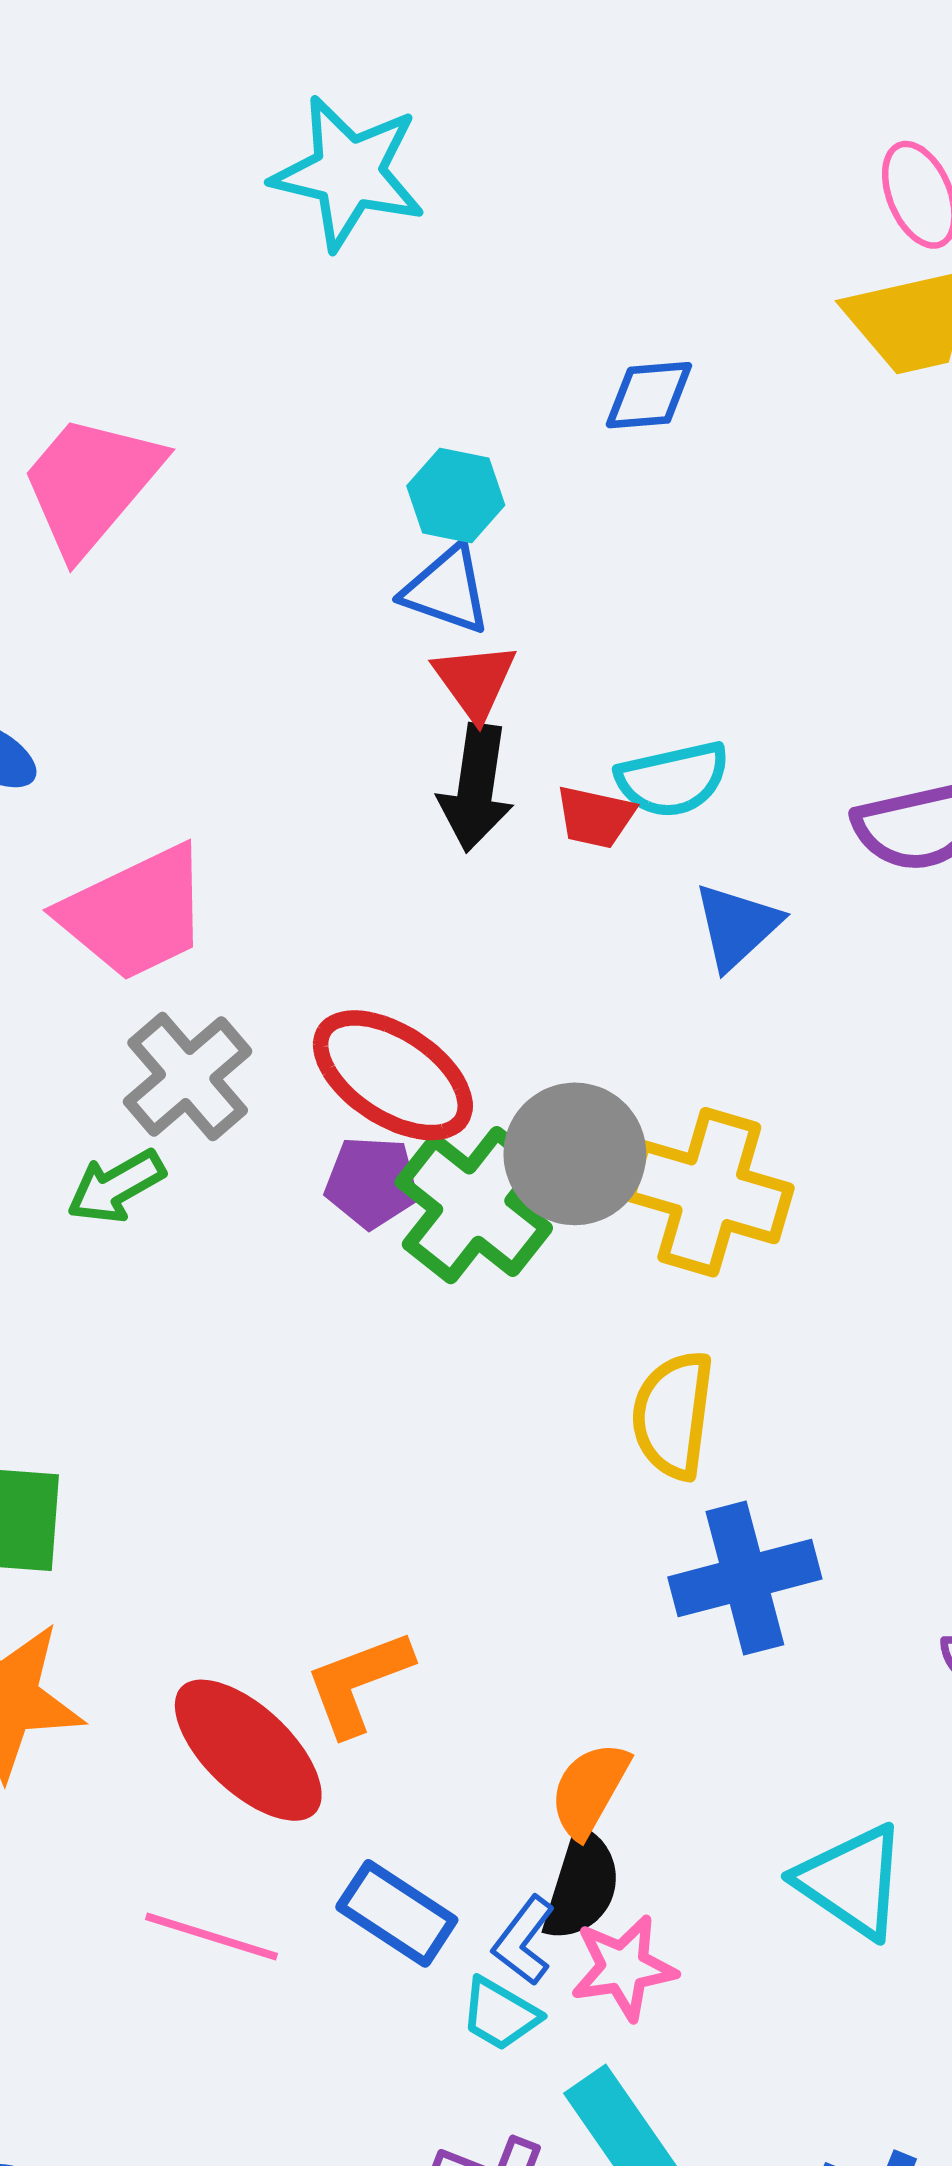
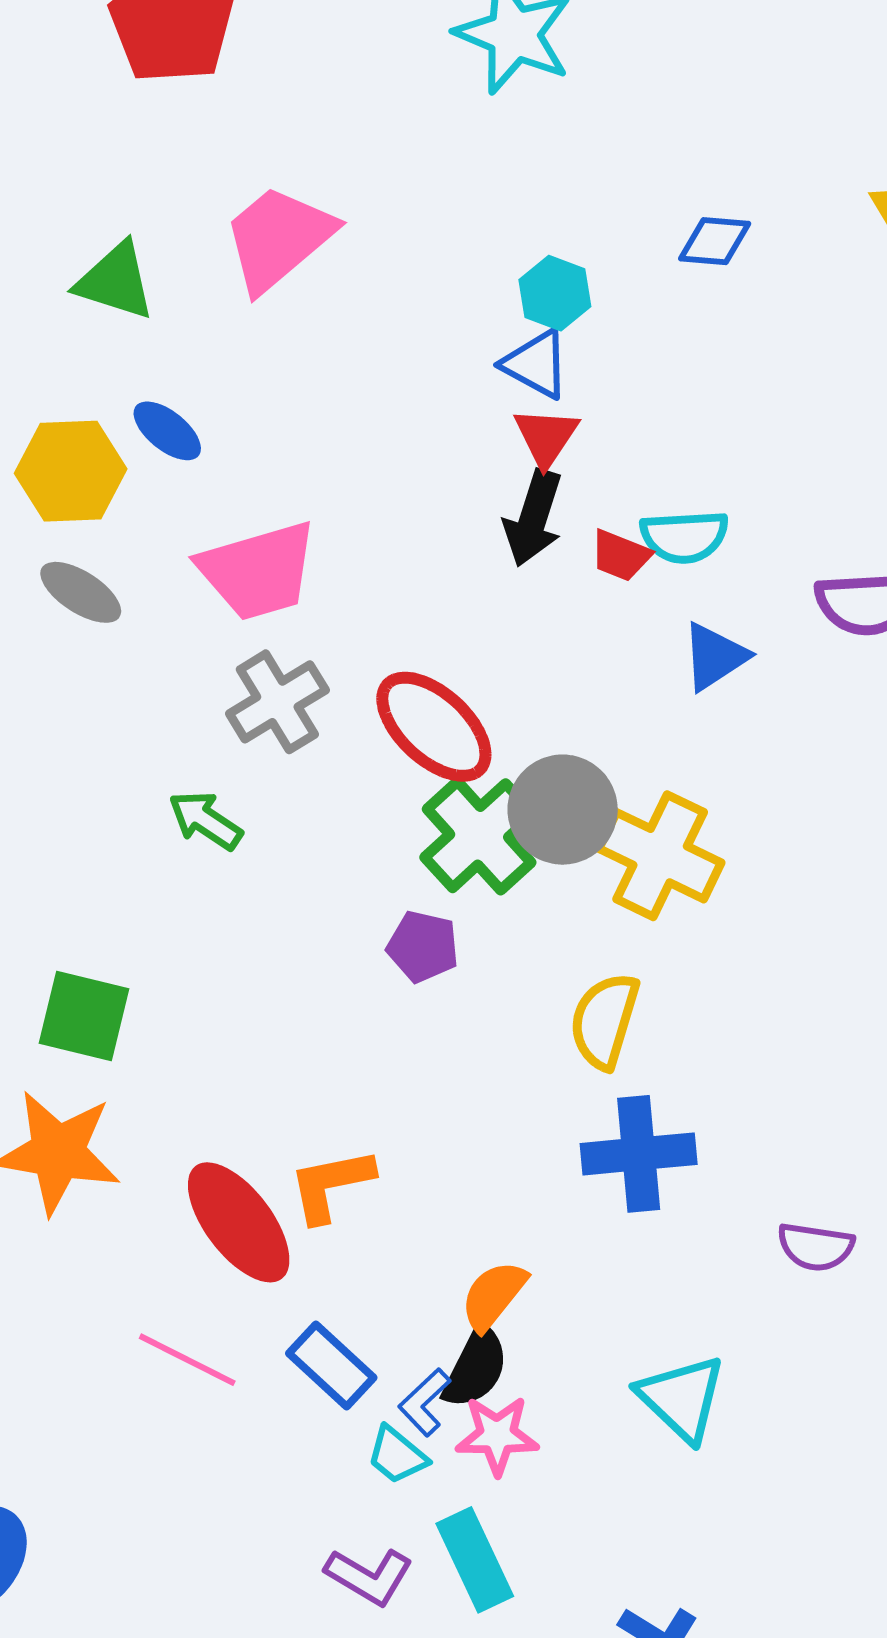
purple pentagon: (372, 1182) -> (423, 947), moved
green arrow: (116, 1186) -> (205, 820), moved, turned 54

